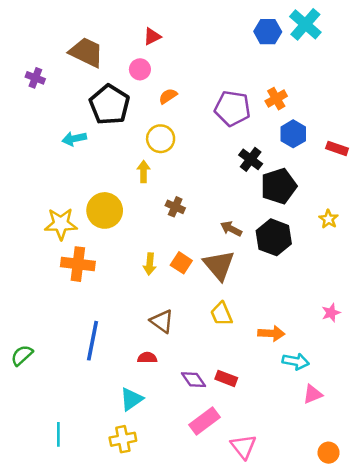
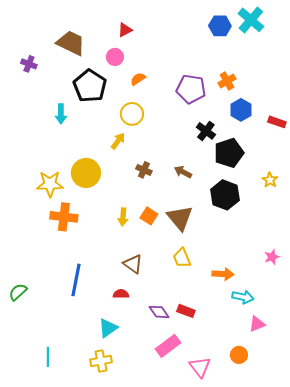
cyan arrow: (74, 139) -> (61, 114), turned -78
yellow arrow: (144, 172) -> (118, 141), turned 36
brown arrow: (231, 229) -> (183, 172), moved
orange circle: (329, 453) -> (239, 355), moved

